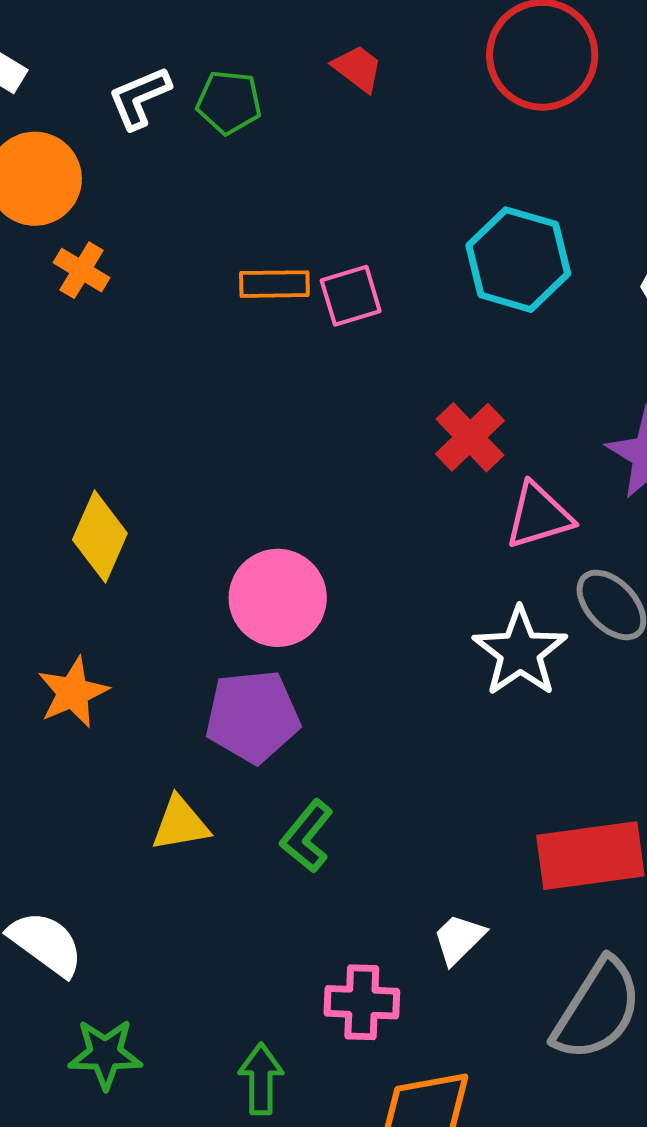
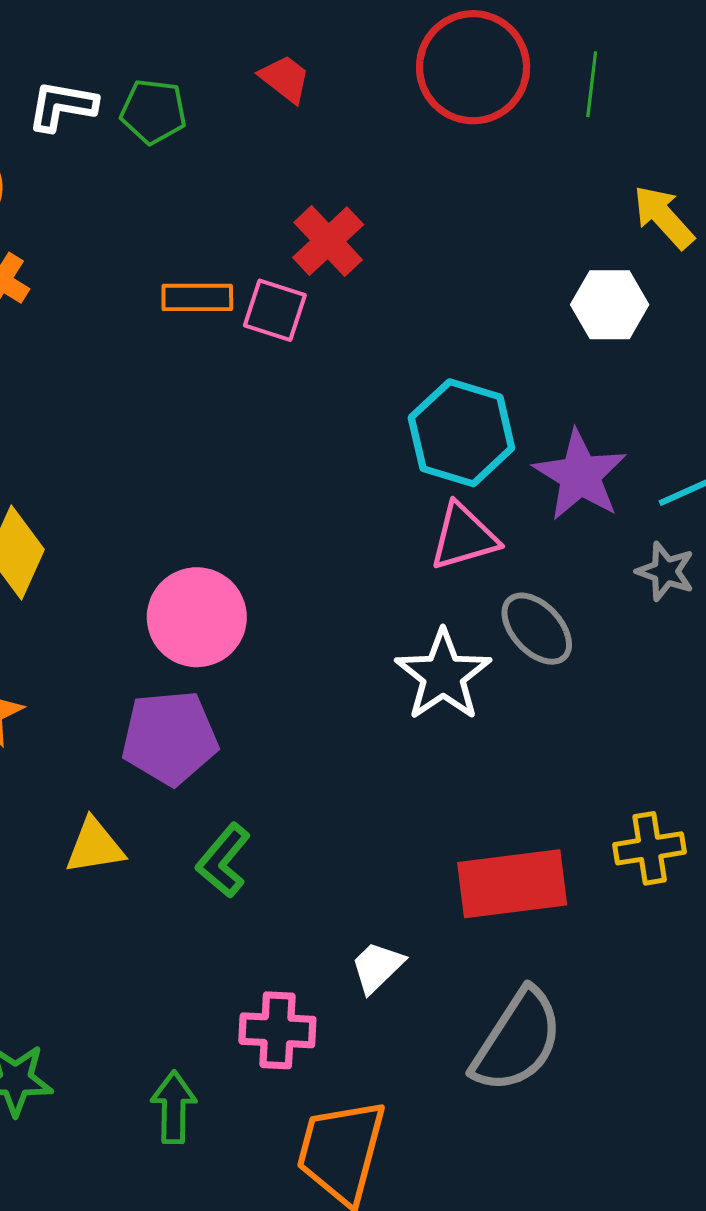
white L-shape: (139, 98) -> (62, 106), turned 32
cyan hexagon: (518, 260) -> (461, 433), moved
pink square: (351, 296) -> (275, 310), turned 34
red cross: (470, 437) -> (328, 241), moved

